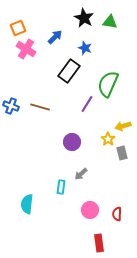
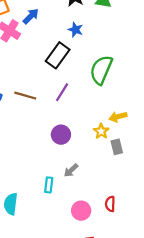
blue arrow: (55, 37) -> (31, 16), moved
purple line: (87, 104) -> (62, 92), moved
red semicircle: (117, 214) -> (110, 204), moved

